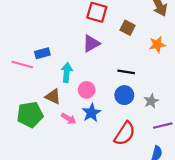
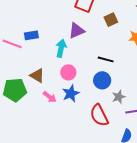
brown square: (128, 28) -> (111, 20), turned 32
cyan arrow: (67, 73) -> (61, 48), moved
gray star: (151, 101) -> (119, 97), moved
red semicircle: (125, 134) -> (99, 115), turned 115

